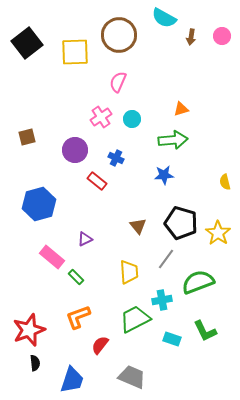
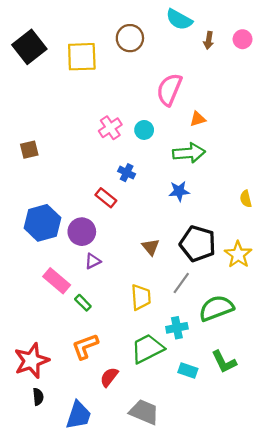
brown circle: (119, 35) -> (130, 38), size x0.7
pink semicircle: (118, 82) -> (169, 90), moved, size x1.4
purple circle: (75, 150) -> (82, 232), moved

